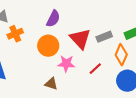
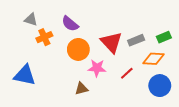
purple semicircle: (53, 19) -> (70, 24), moved, turned 102
orange diamond: (121, 55) -> (154, 59), turned 70
brown triangle: (51, 84) -> (81, 89), turned -32

